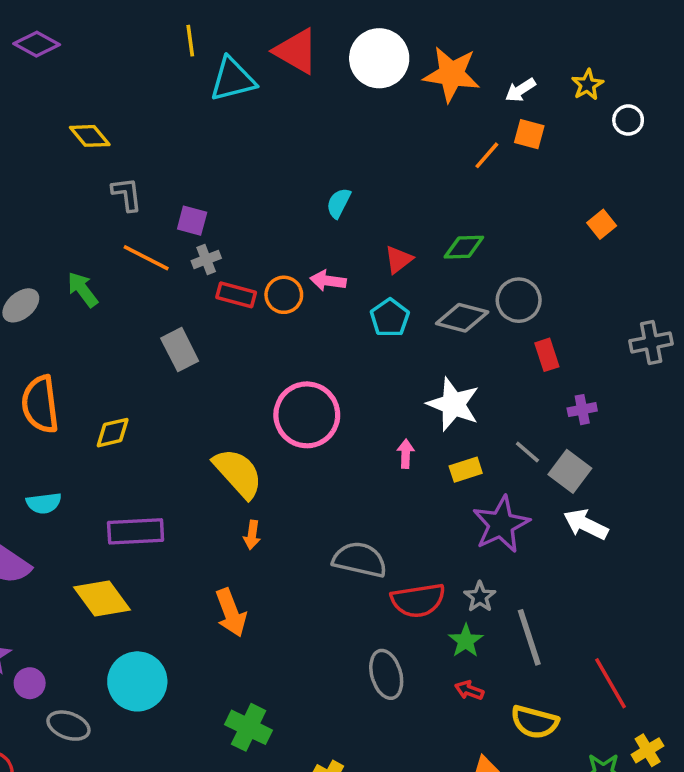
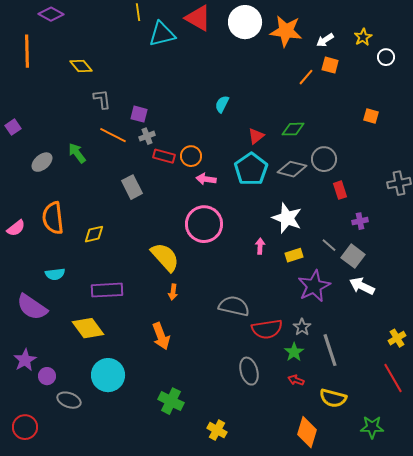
orange square: (602, 224) -> (371, 116), turned -35
pink arrow: (328, 281) -> (206, 179), moved
cyan pentagon: (390, 318) -> (251, 169), size x1.5
red line: (610, 683) -> (393, 378), moved
yellow cross: (648, 750) -> (397, 338), moved

